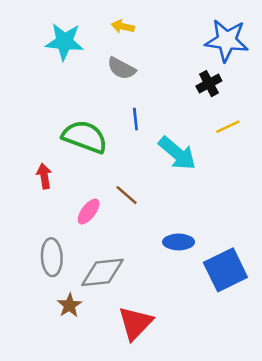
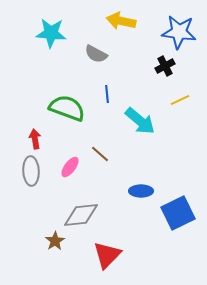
yellow arrow: (123, 26) -> (121, 21), moved, size x1.6
gray ellipse: (52, 257) -> (31, 171), moved

